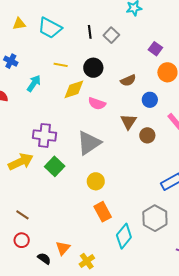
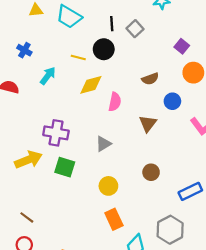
black circle: (93, 68) -> (104, 49), moved
pink semicircle: (97, 104) -> (115, 102), turned -102
brown circle: (147, 135) -> (151, 172), moved
gray triangle: (89, 143) -> (103, 144), size x0.6
green square: (55, 166) -> (65, 167), turned -30

